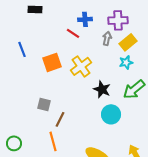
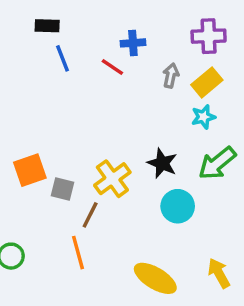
purple cross: (118, 20) -> (209, 36), moved
blue line: (22, 49) -> (63, 58), moved
orange square: (52, 62) -> (30, 170), moved
yellow cross: (81, 66) -> (112, 179), moved

